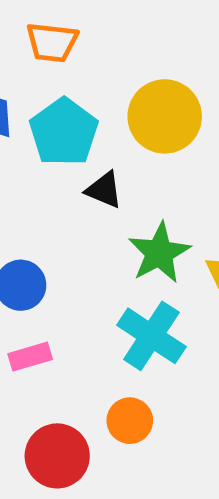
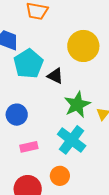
cyan pentagon: (64, 132) -> (28, 64), moved
pink rectangle: (30, 357) -> (29, 147), moved

